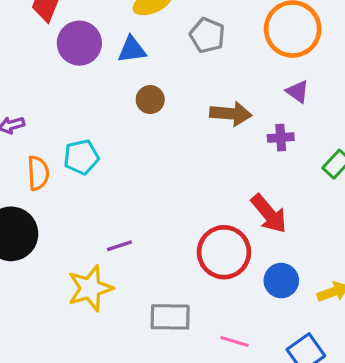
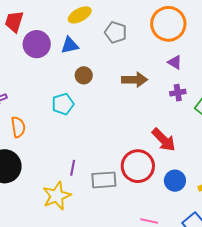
purple cross: (281, 138) -> (178, 93), moved
cyan pentagon: (81, 157) -> (63, 104), moved
purple line: (119, 246) -> (73, 168), turned -56
gray rectangle: (170, 317) -> (104, 180), moved

